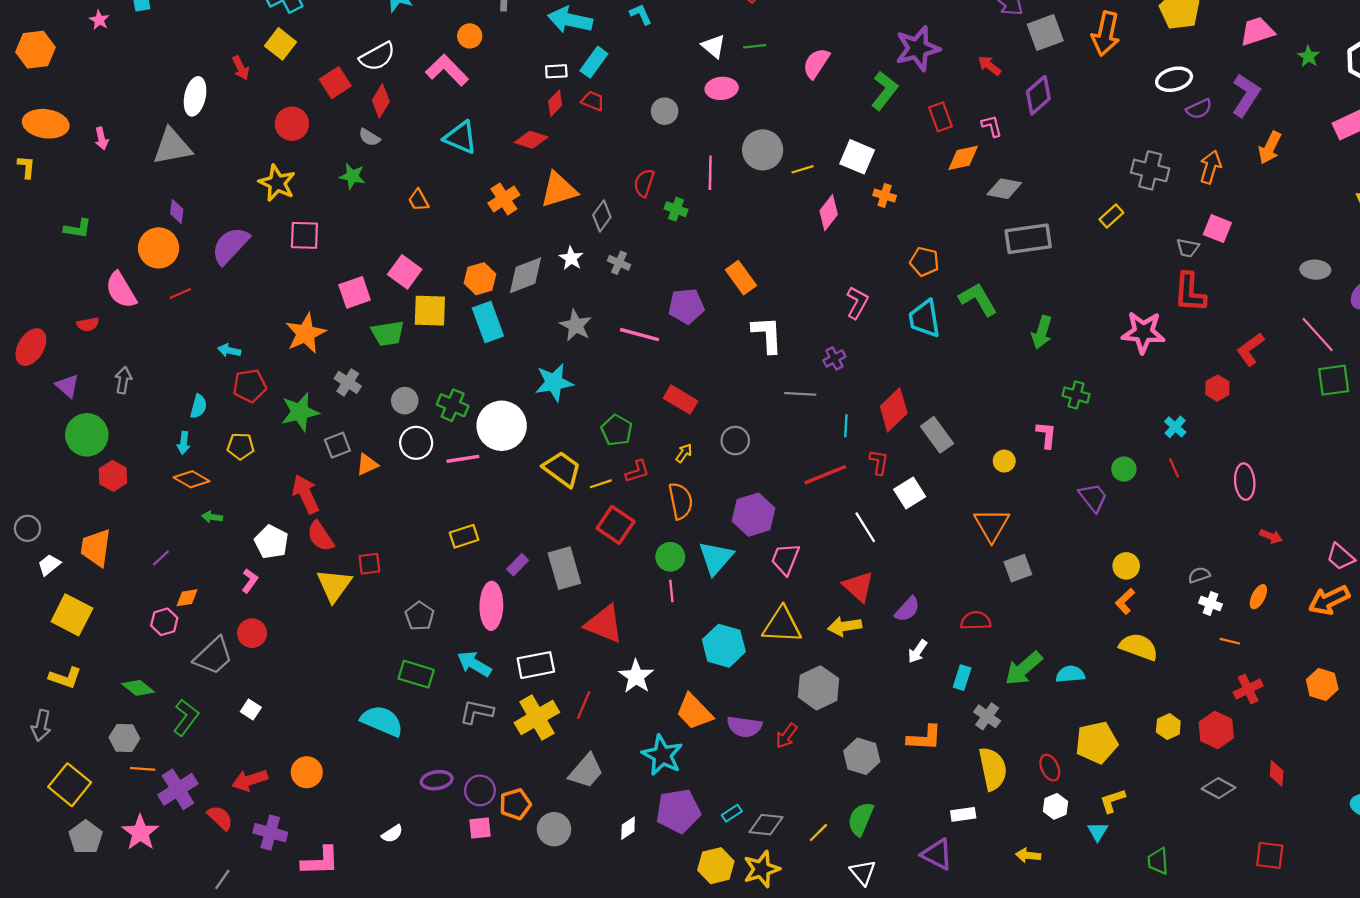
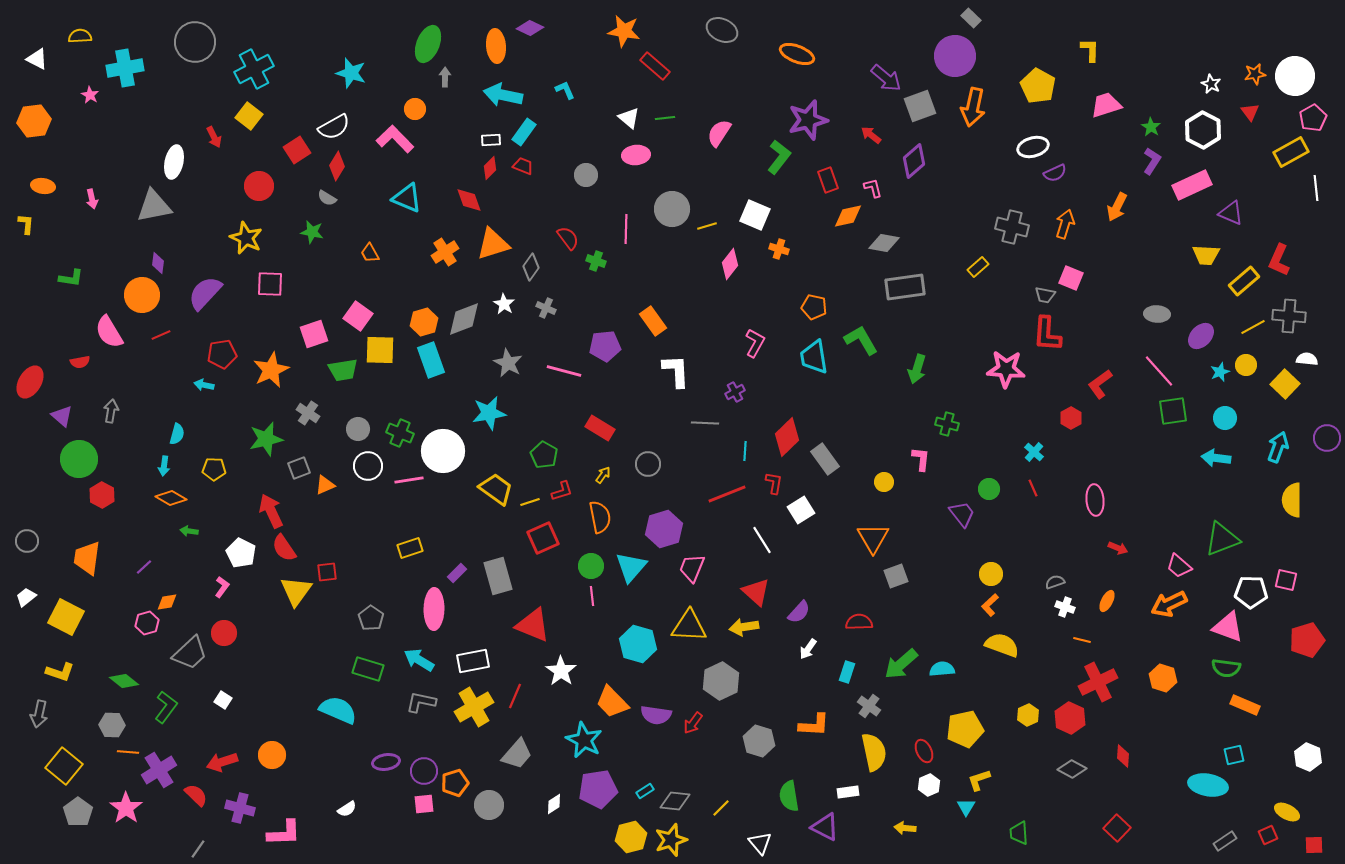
purple L-shape: (1246, 95) -> (1152, 161), moved, size x0.7
orange ellipse: (46, 124) -> (43, 186), size x0.6
red diamond: (531, 140) -> (469, 200), turned 52
red semicircle: (644, 183) -> (568, 238), turned 125
red pentagon: (250, 386) -> (222, 354), moved
red square: (616, 525) -> (543, 538), turned 32
white trapezoid: (49, 565) -> (26, 597), moved
red cross: (1248, 689) -> (1098, 682), size x1.5
green semicircle: (861, 819) -> (789, 796), moved, turned -32
red square: (1270, 855) -> (1117, 828), turned 36

